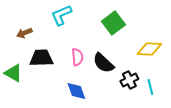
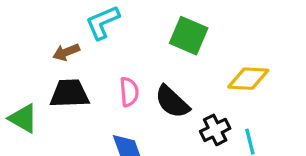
green square: (113, 23) -> (189, 36), turned -30
brown arrow: (24, 33) -> (66, 52), moved

